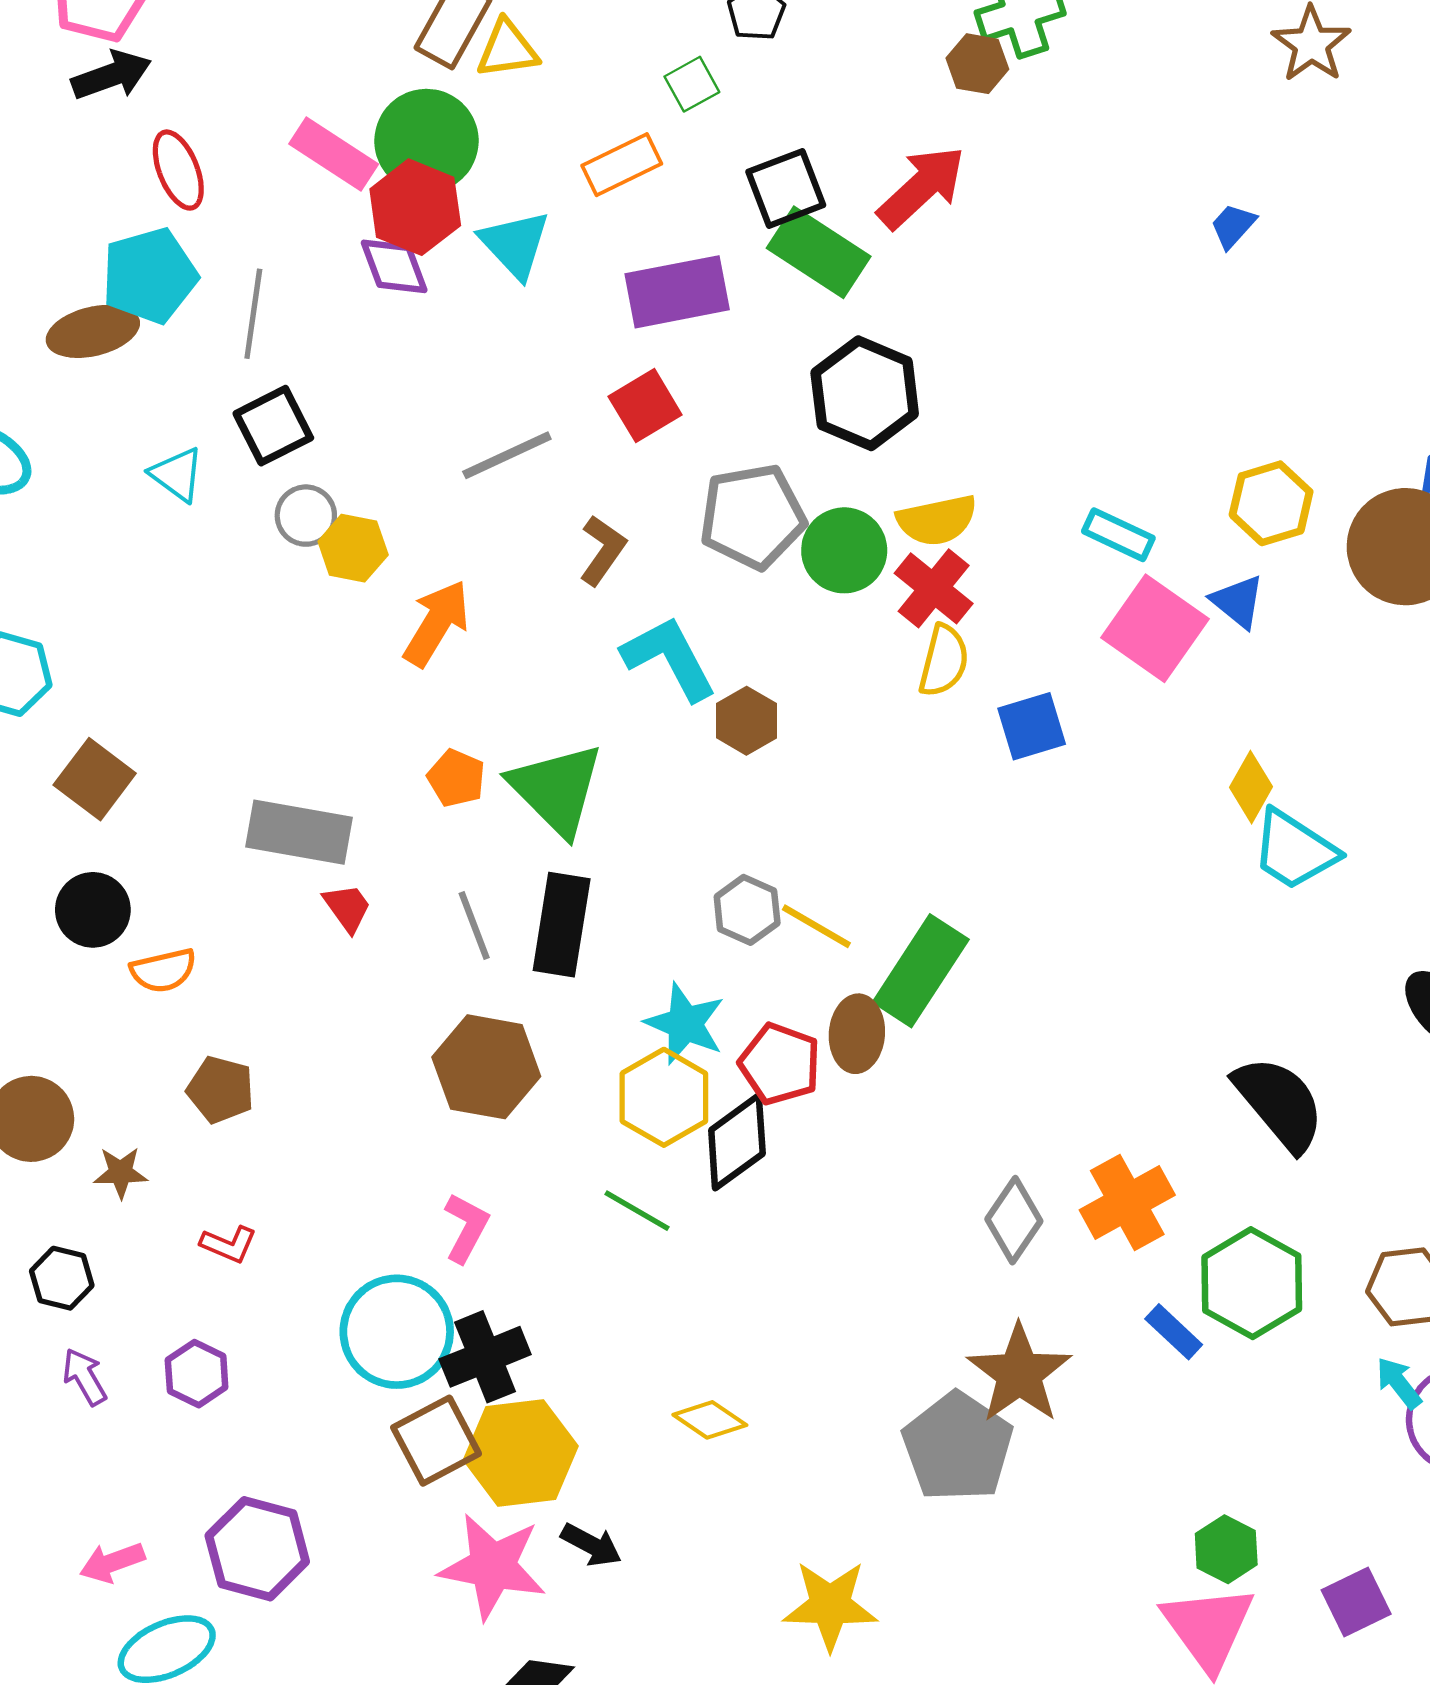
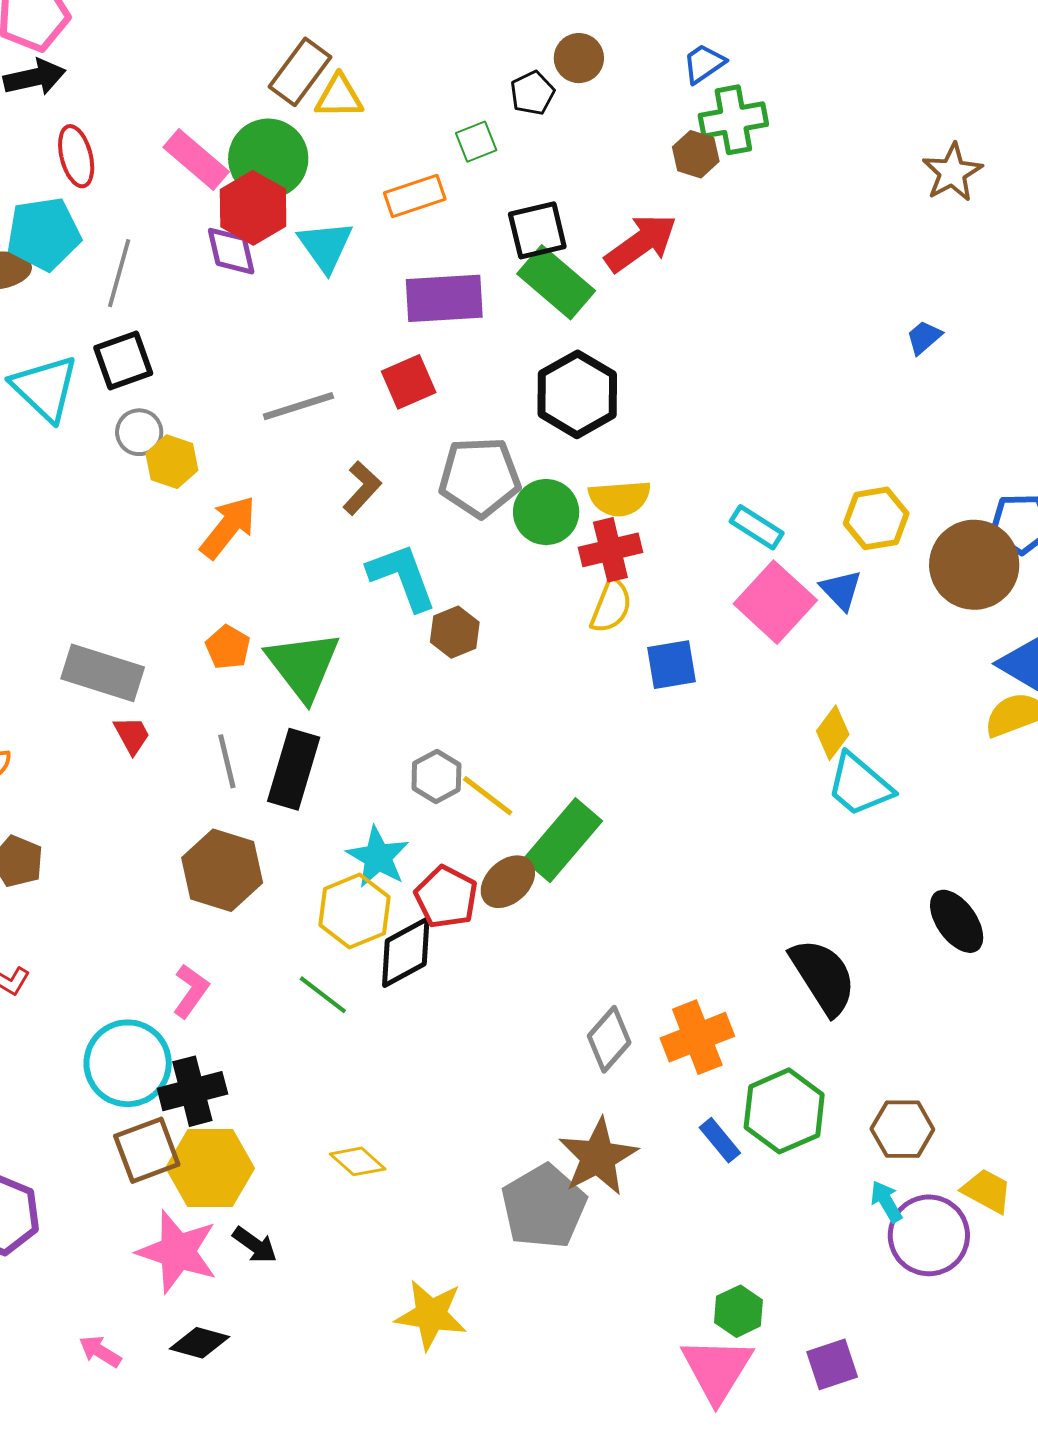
blue trapezoid: (1233, 226) -> (924, 337), moved
cyan triangle: (177, 474) -> (45, 388), size x1.6
red cross: (934, 588) -> (610, 550), turned 30
brown ellipse: (857, 1034) -> (508, 882), turned 36

